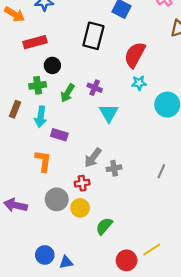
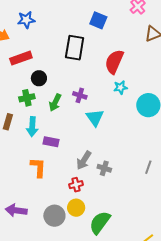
gray cross: (114, 168) -> (104, 168), turned 32
gray circle: (57, 199) -> (54, 216), moved
green semicircle: (104, 226) -> (100, 223), size x1.4

